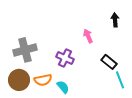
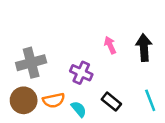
black arrow: (115, 20) -> (144, 48), moved, size x1.5
black rectangle: (109, 62) -> (111, 102), moved

